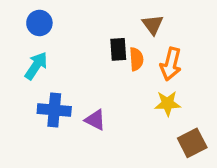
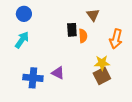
orange arrow: (171, 64) -> (116, 39), moved
blue cross: (54, 110) -> (33, 78), moved
brown square: (192, 143) -> (102, 76), moved

